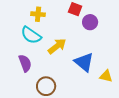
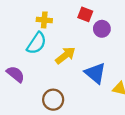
cyan semicircle: (31, 35) -> (37, 43), turned -90
purple semicircle: (25, 63) -> (16, 74), moved, turned -30

